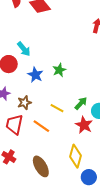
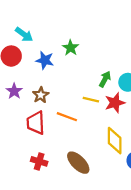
yellow line: (57, 108) -> (91, 100), moved
red star: (84, 125) -> (115, 103), turned -30

